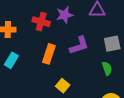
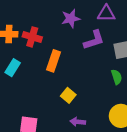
red cross: (41, 22) -> (32, 37), moved
purple L-shape: (79, 45) -> (94, 40), moved

